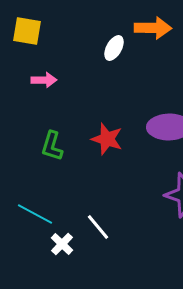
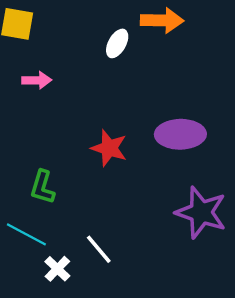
green L-shape: (52, 146) -> (42, 187), moved

